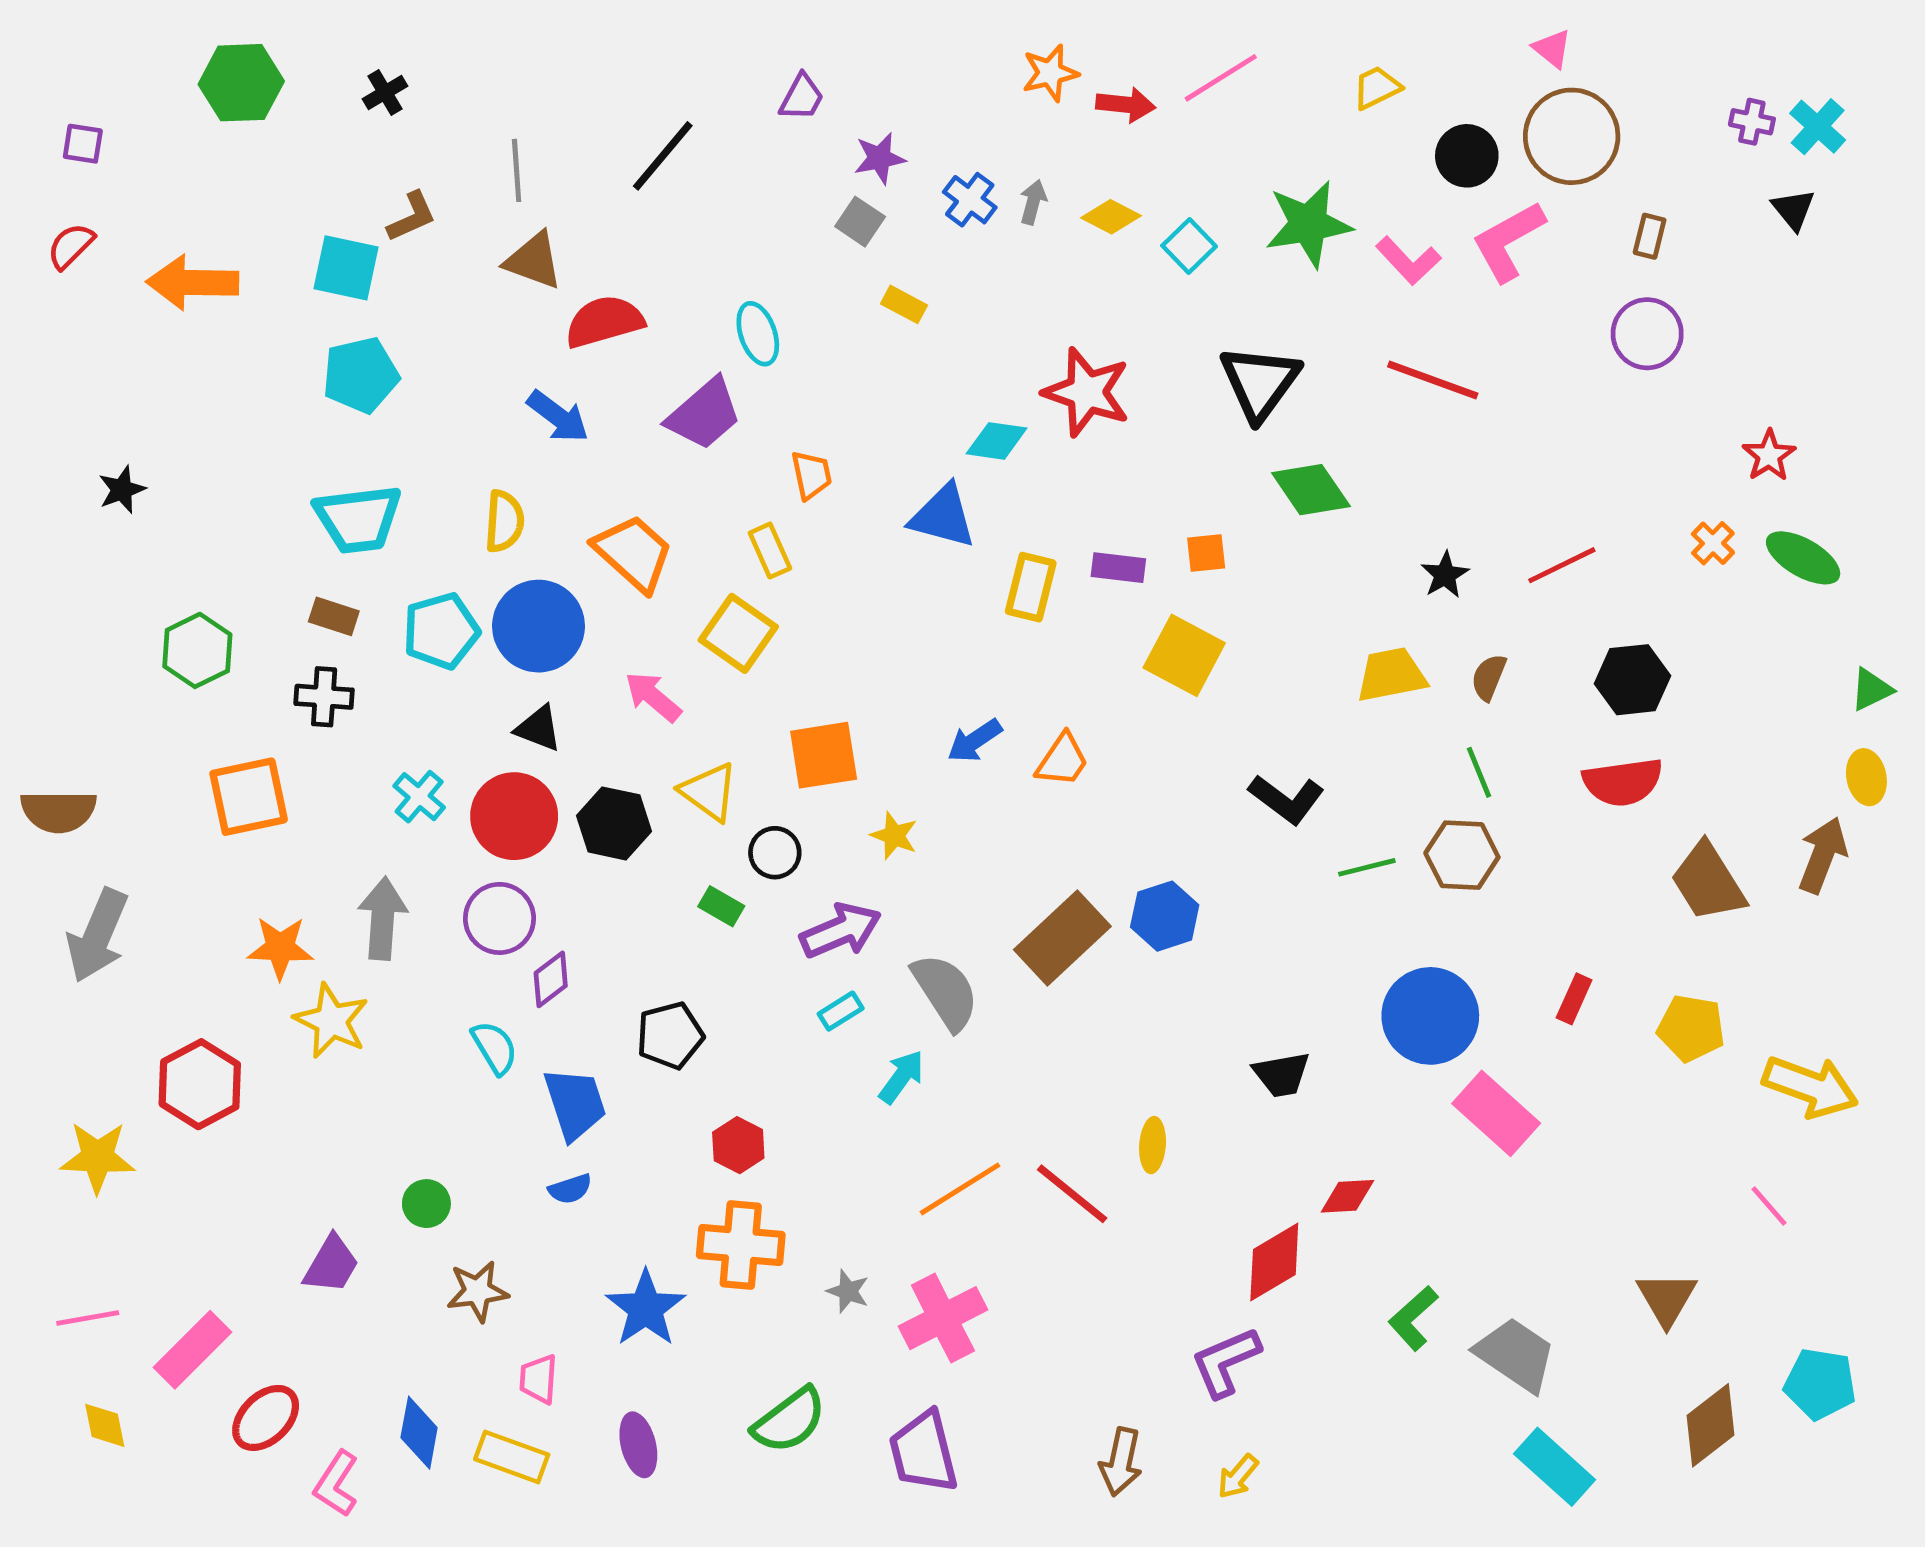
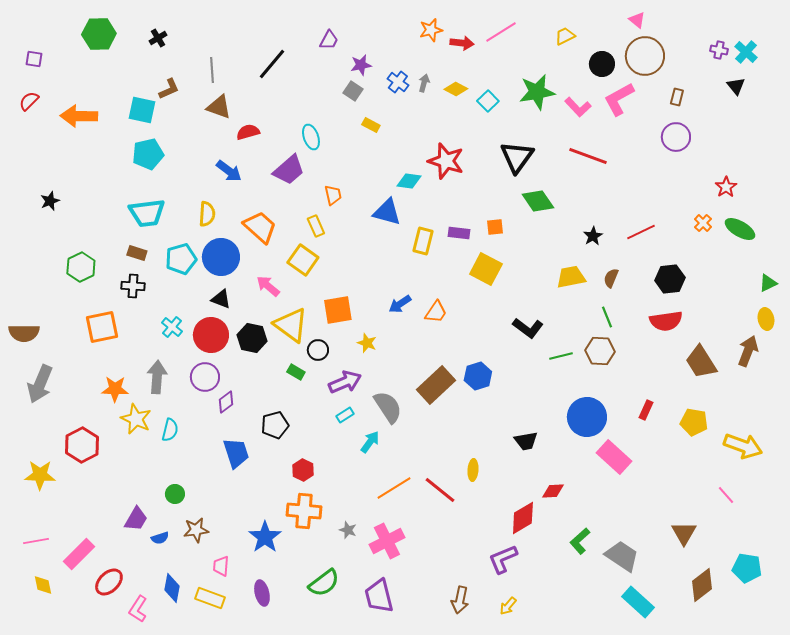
red semicircle: (604, 322) -> (248, 132), size x0.7
yellow triangle: (709, 792) -> (291, 325), size x1.4
cyan semicircle: (495, 1048) -> (170, 430), moved, turned 45
blue semicircle: (570, 1189) -> (160, 538), moved

